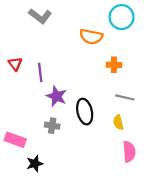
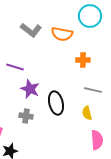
gray L-shape: (40, 16) -> (31, 30), moved
purple line: (40, 72) -> (15, 67), turned -66

